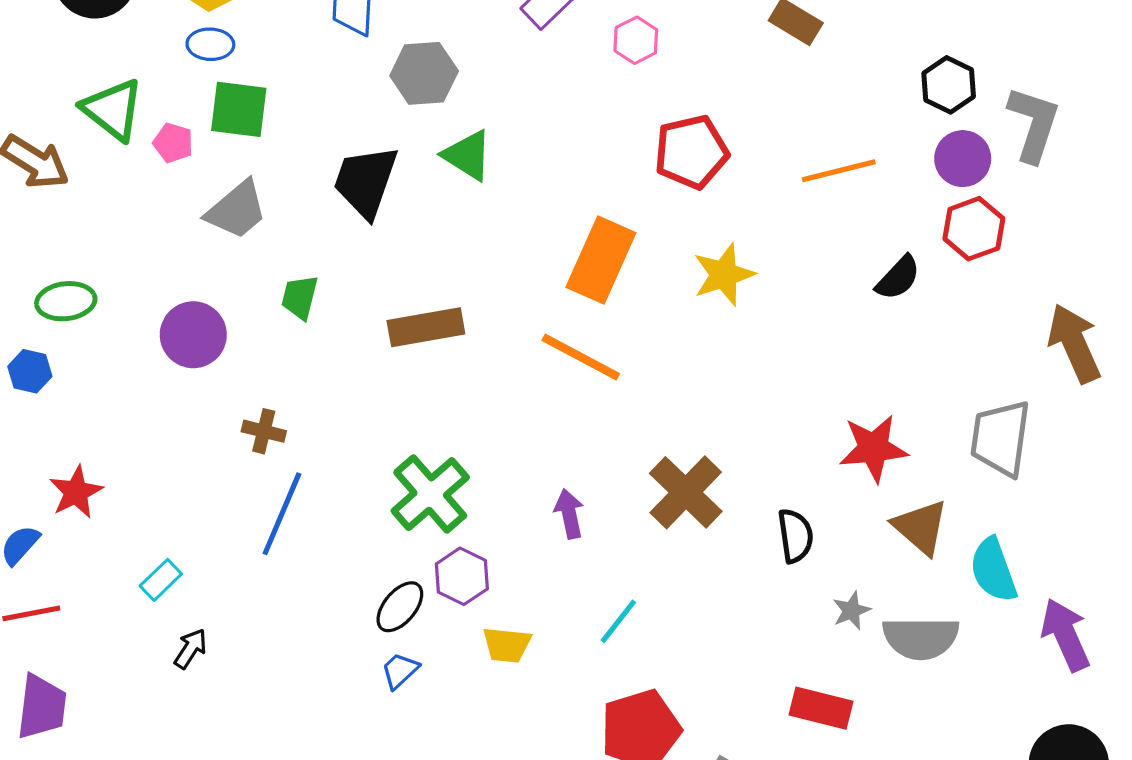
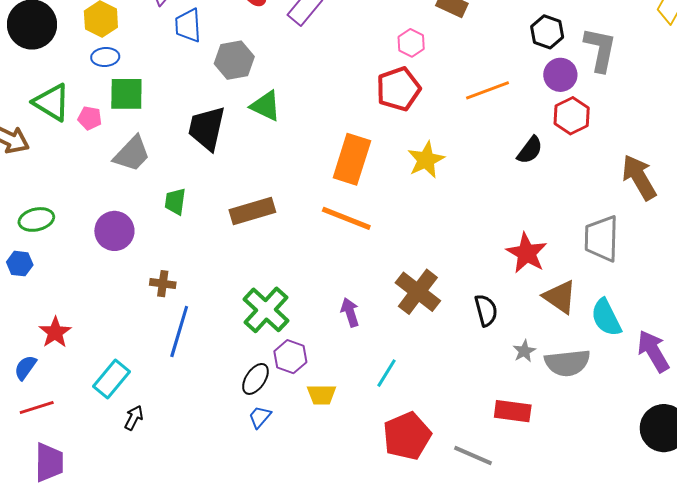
pink hexagon: (636, 40) -> (411, 43), moved
red star: (873, 448) -> (527, 253), turned -30
cyan rectangle: (161, 580) -> (111, 379), size x1.5

